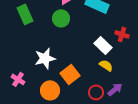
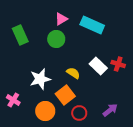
red cross: (122, 34) -> (118, 64), moved
yellow semicircle: (106, 65) -> (73, 73), moved
red circle: (96, 92) -> (79, 113), moved

